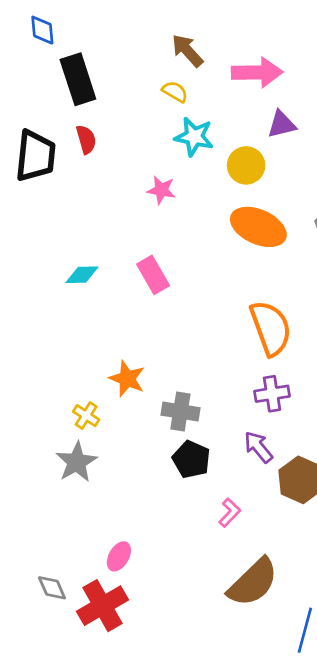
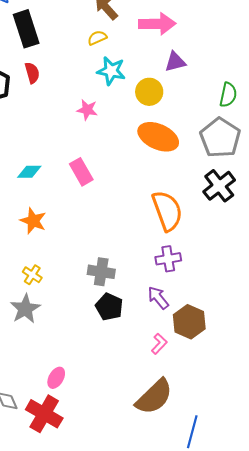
yellow semicircle: (175, 92) -> (97, 38), turned -54
orange star: (127, 379) -> (33, 221), moved
pink L-shape: (230, 513) -> (159, 344), moved
red cross: (103, 606) -> (44, 414), turned -30

